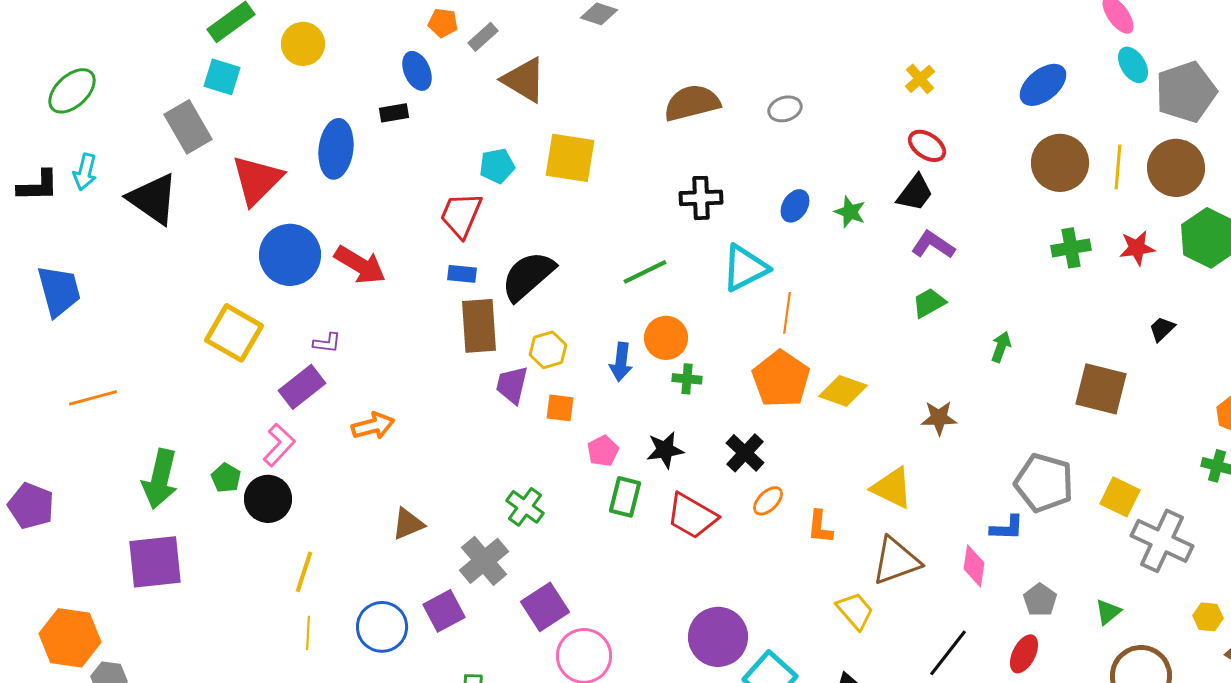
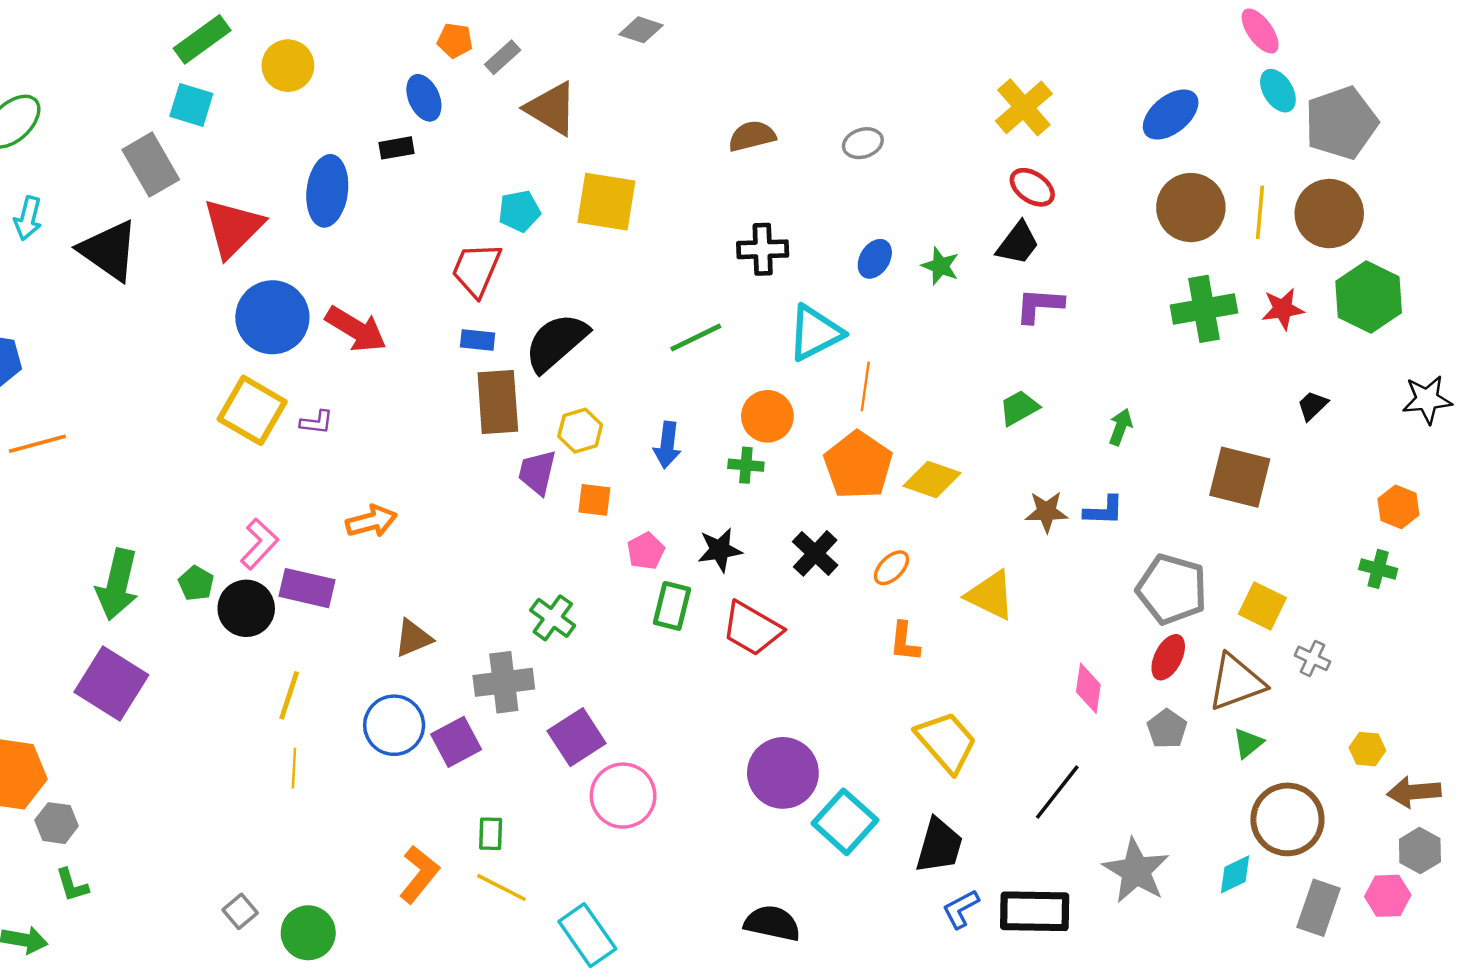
yellow cross: (920, 79) -> (1024, 107), size x1.6
brown semicircle: (692, 103) -> (752, 136), size x0.7
purple L-shape: (933, 245) -> (1039, 305), turned -30
green cross: (1071, 248) -> (1204, 309), size x1.4
green trapezoid: (929, 303) -> (1019, 408), moved
yellow square: (234, 333) -> (252, 410), moved
orange circle: (666, 338) -> (767, 416), moved
purple rectangle: (302, 387) -> (307, 588), moved, turned 51
orange line: (93, 398) -> (37, 444), moved
orange ellipse: (768, 501) -> (891, 568), moved
blue L-shape: (1007, 528) -> (1104, 511), moved
gray cross: (1162, 541) -> (1313, 658), size x0.5
gray cross: (484, 561) -> (504, 682), turned 33
brown triangle: (896, 561) -> (1236, 682), moved
purple square: (155, 562) -> (111, 683), turned 38
yellow trapezoid: (855, 611) -> (946, 742), size x1.4
blue circle: (382, 627) -> (394, 725), moved
red ellipse: (1024, 654) -> (1168, 657), moved

